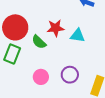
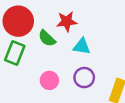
cyan triangle: (77, 36) -> (82, 46), moved

